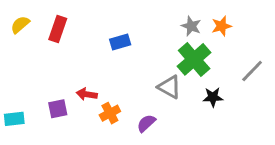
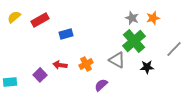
red rectangle: (58, 29) -> (40, 20), turned 42
blue rectangle: (120, 42) -> (66, 34), moved
purple square: (58, 109) -> (40, 75), turned -32
orange cross: (110, 113) -> (86, 64), moved

